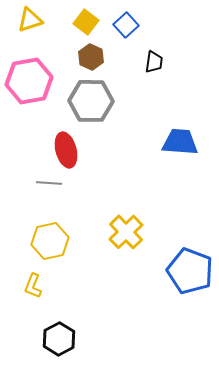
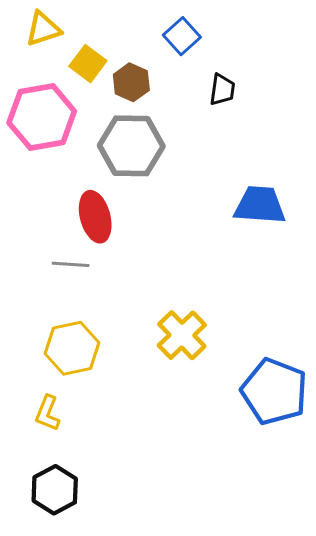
yellow square: (86, 22) -> (88, 64), moved
black hexagon: (59, 339) -> (55, 490), moved

